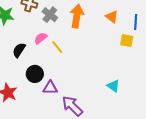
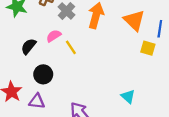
orange triangle: (112, 17) -> (134, 20), size x1.5
purple triangle: (50, 88) -> (37, 101), moved

